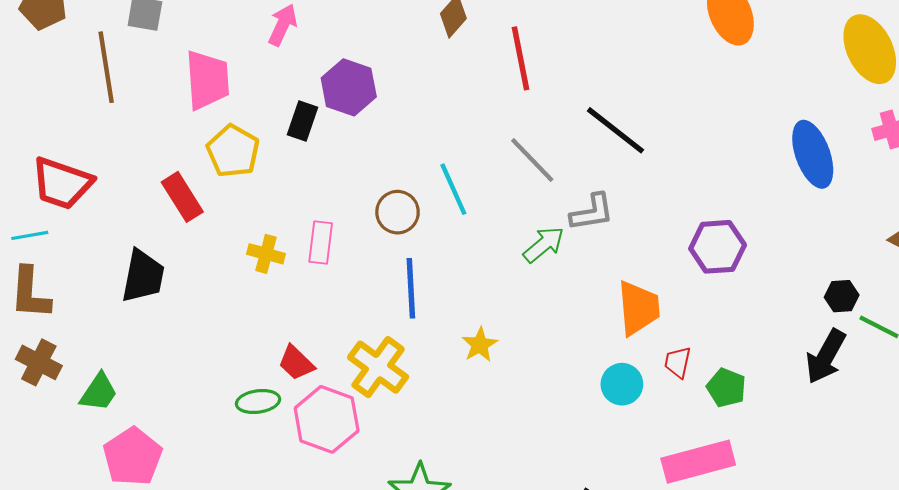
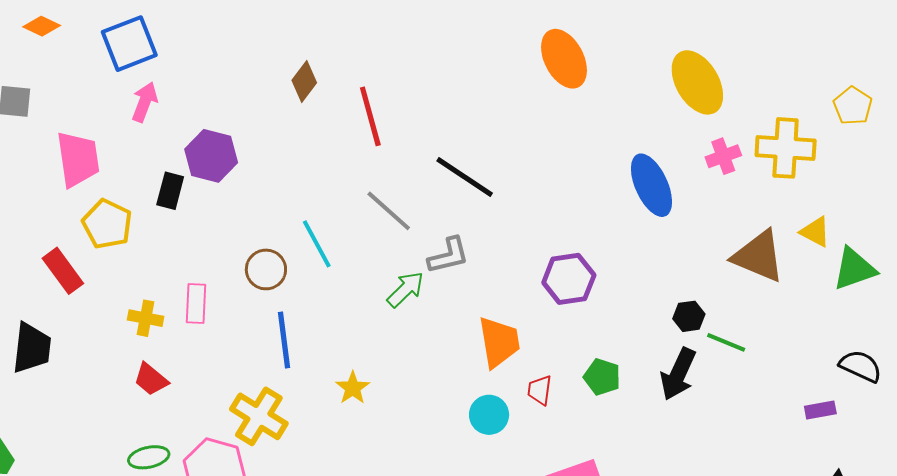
red trapezoid: (296, 363) -> (151, 379), moved
green pentagon: (726, 388) -> (602, 377), moved

